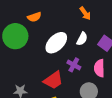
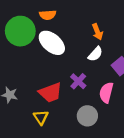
orange arrow: (85, 13) -> (97, 32), moved
white ellipse: (56, 43) -> (52, 43), moved, turned 70

